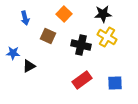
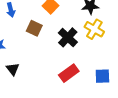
black cross: (81, 45) -> (68, 37), turned 30
black triangle: (29, 66) -> (13, 69), moved, turned -40

